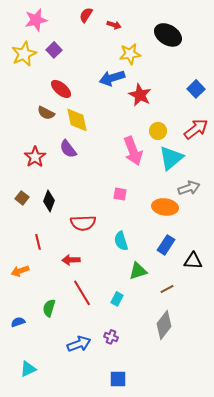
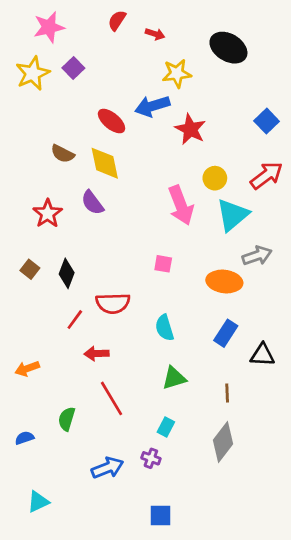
red ellipse: (61, 89) -> (112, 121), moved
red line: (38, 242) -> (75, 320), moved, turned 49
green triangle: (138, 271) -> (174, 378), moved
brown line: (167, 289) -> (227, 393), turned -64
cyan rectangle: (117, 299) -> (166, 427), moved

